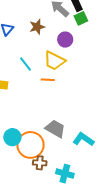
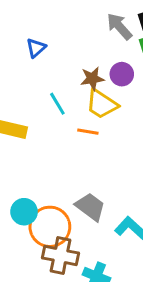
brown star: (37, 27) -> (92, 79), moved
brown cross: (40, 163) -> (60, 255), size x1.6

